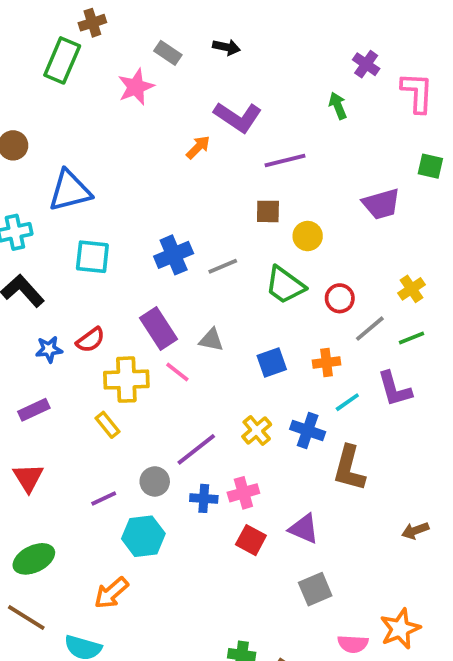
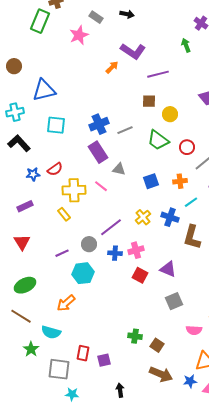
purple rectangle: (158, 329) -> (98, 152), moved

